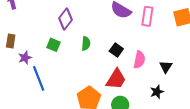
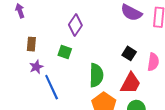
brown rectangle: (11, 41) -> (31, 44), moved
green semicircle: (86, 43) -> (96, 75), moved, size x1.6

